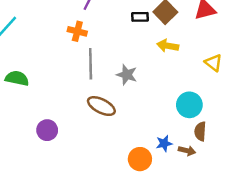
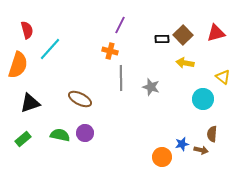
green semicircle: (17, 78) -> (60, 135), moved
cyan circle: (189, 105) -> (203, 99), moved
brown ellipse: (101, 106) -> (80, 99), moved

